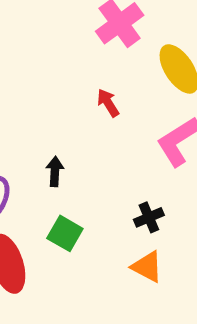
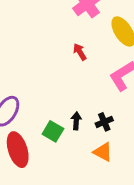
black arrow: (55, 171) -> (76, 121), moved

